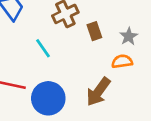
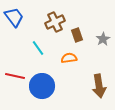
orange semicircle: (122, 61) -> (69, 58), moved
brown arrow: (98, 92) -> (99, 86), moved, turned -45

